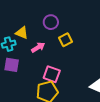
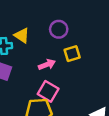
pink arrow: (38, 47) -> (47, 65), moved

